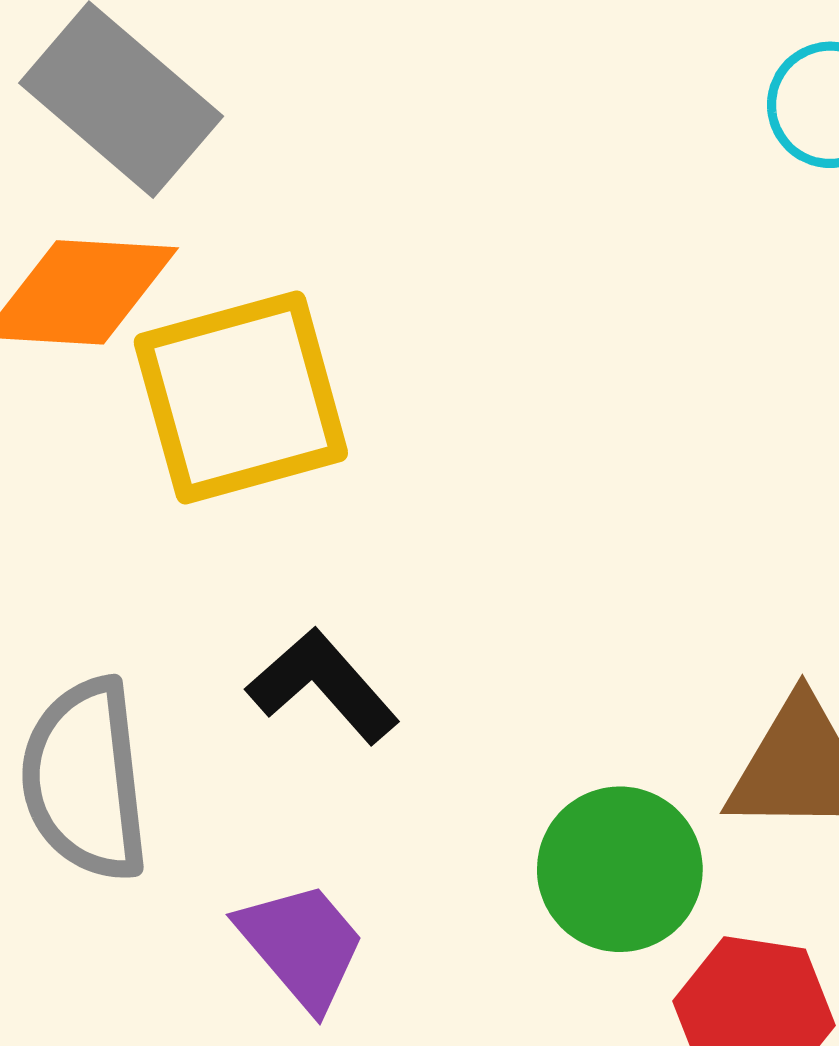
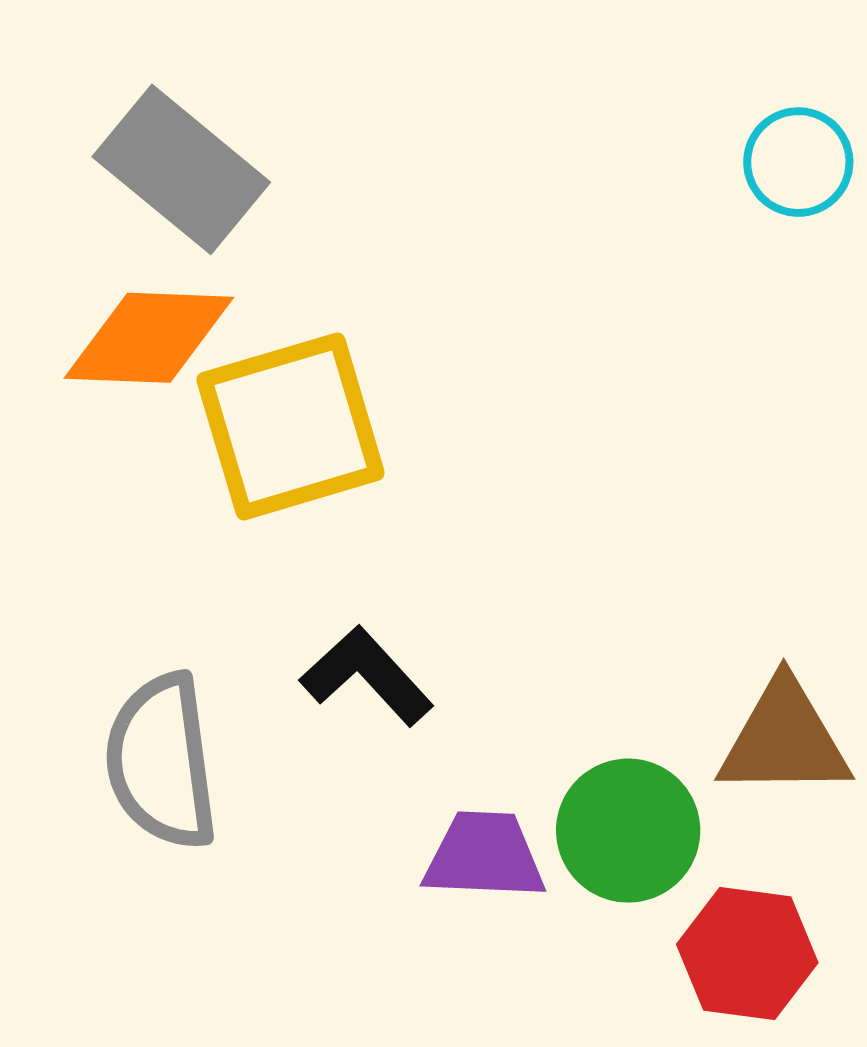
purple trapezoid: (302, 945) -> (484, 856), moved, turned -46

